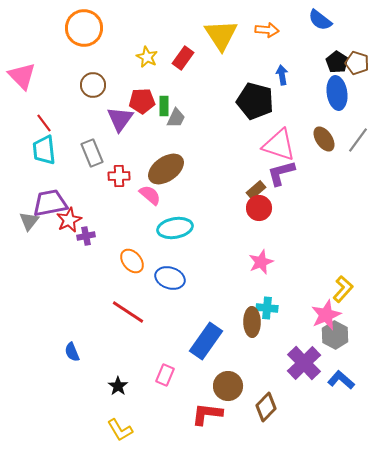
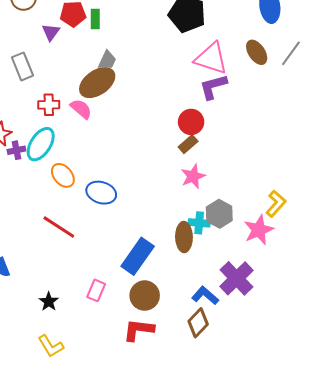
gray trapezoid: (176, 118) -> (107, 60), moved
purple triangle: (120, 119) -> (51, 32), size x0.7
red cross: (119, 176) -> (49, 105), moved
brown rectangle: (256, 190) -> (188, 144), moved
cyan ellipse: (175, 228) -> (41, 144), moved, turned -48
gray hexagon: (335, 335) -> (219, 214), moved
blue L-shape: (341, 380) -> (205, 296), moved
brown circle: (228, 386) -> (145, 296), moved

